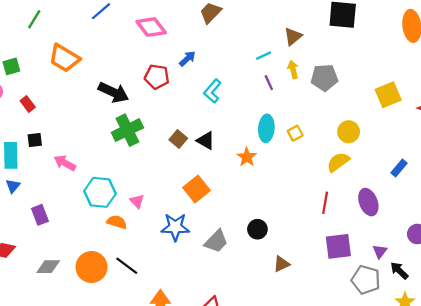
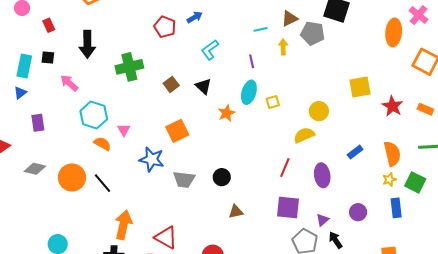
gray pentagon: (324, 78) -> (313, 33), moved
purple line: (269, 83) -> (252, 61), moved
black arrow: (113, 92) -> (87, 44), moved, turned 52
black triangle: (206, 141) -> (203, 86), moved
gray trapezoid: (216, 241) -> (184, 179), turned 40

